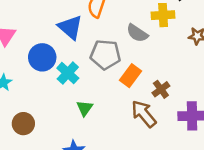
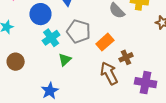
gray pentagon: (105, 55) -> (79, 31), moved
cyan cross: (68, 73) -> (51, 38), moved

